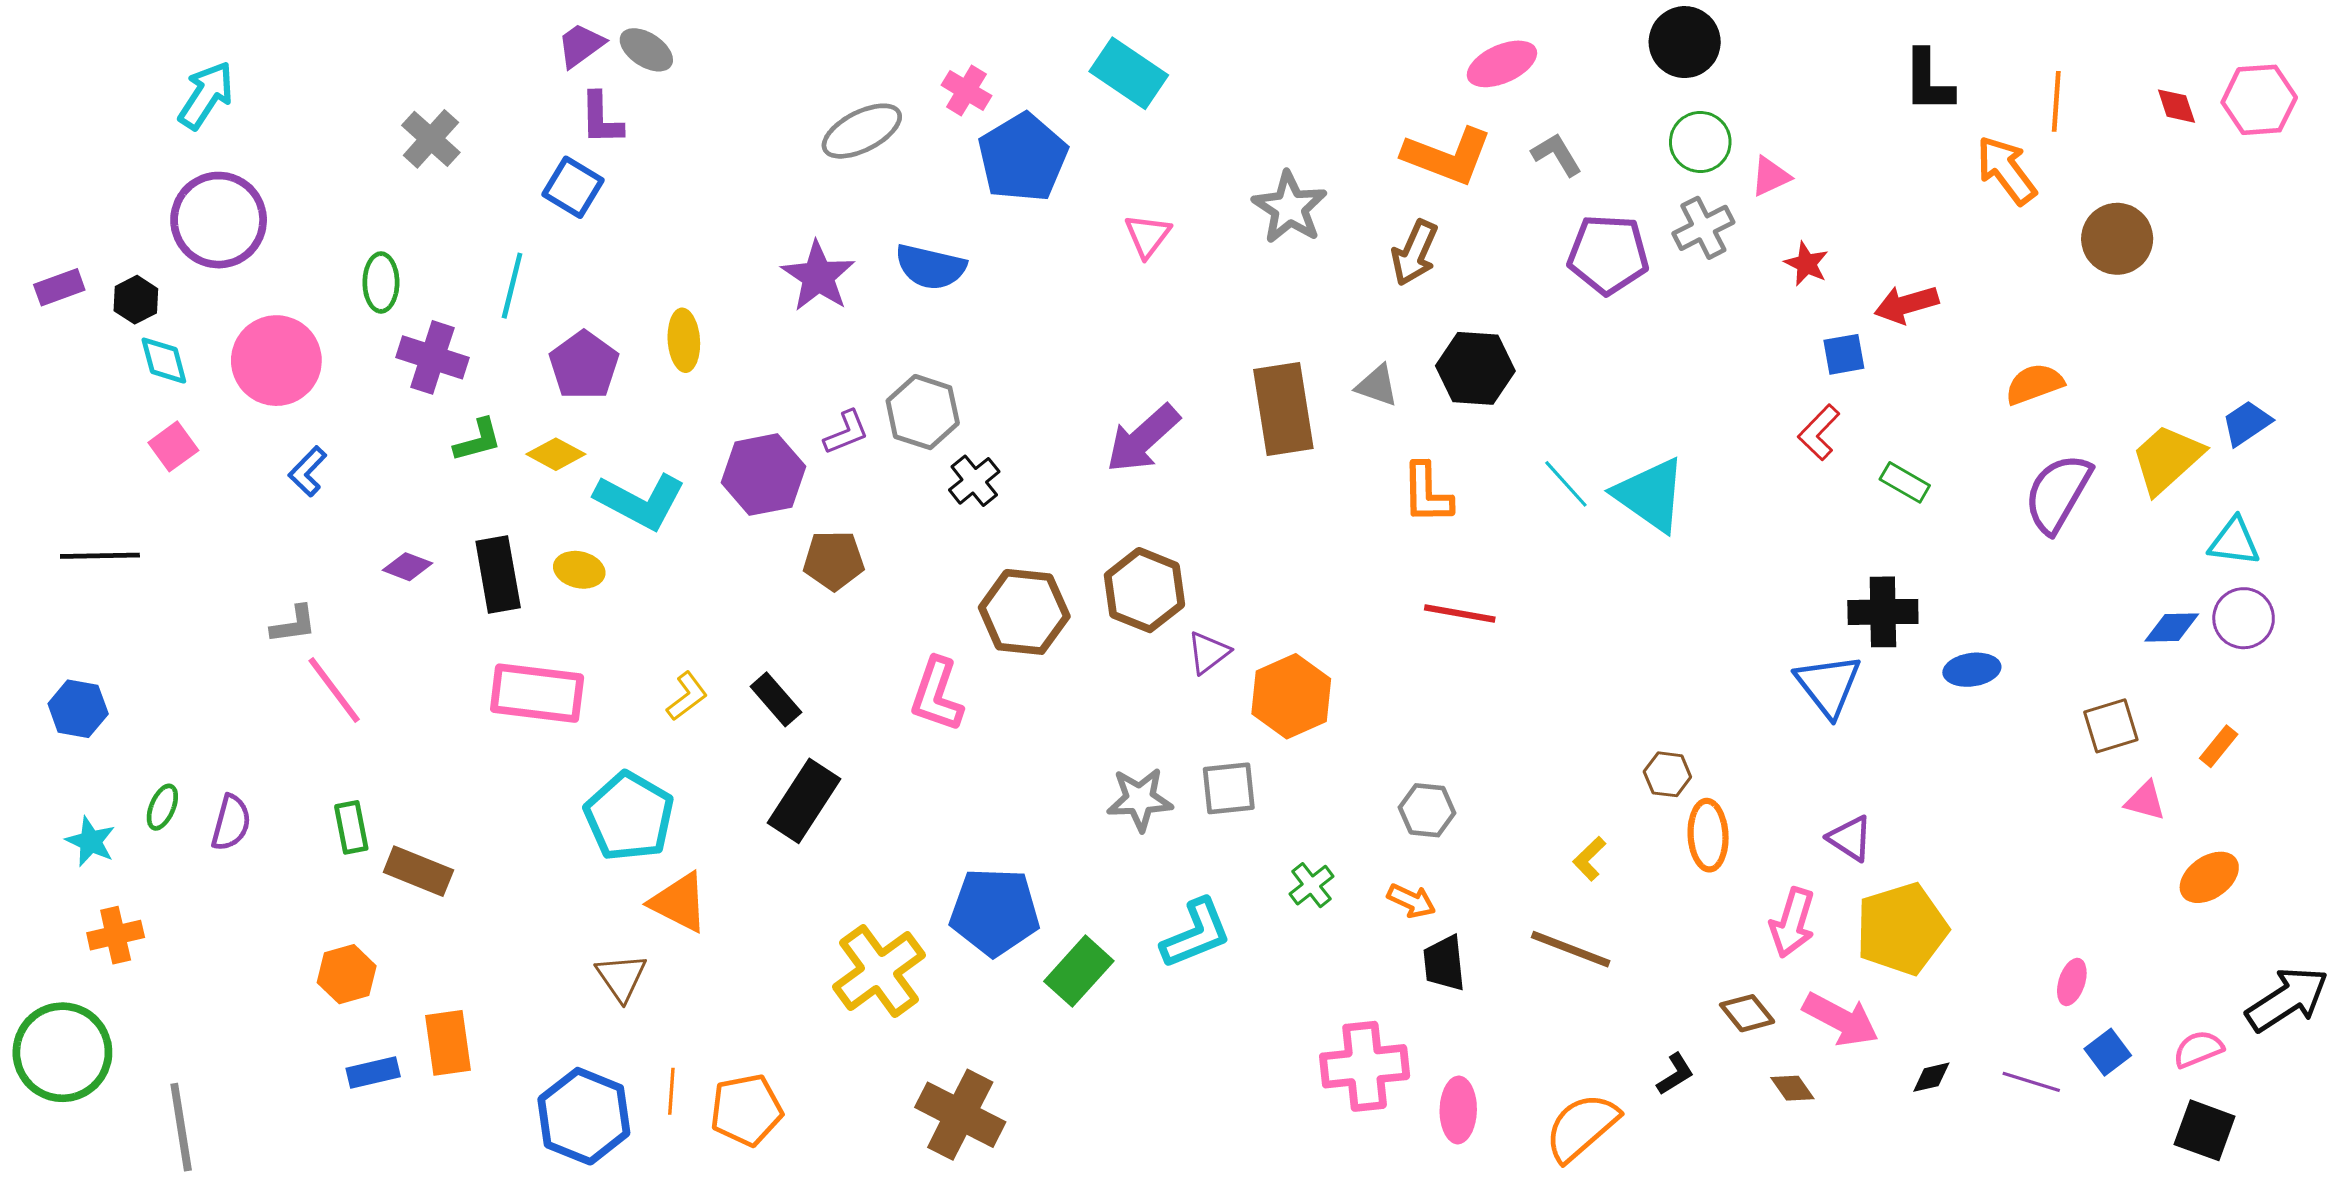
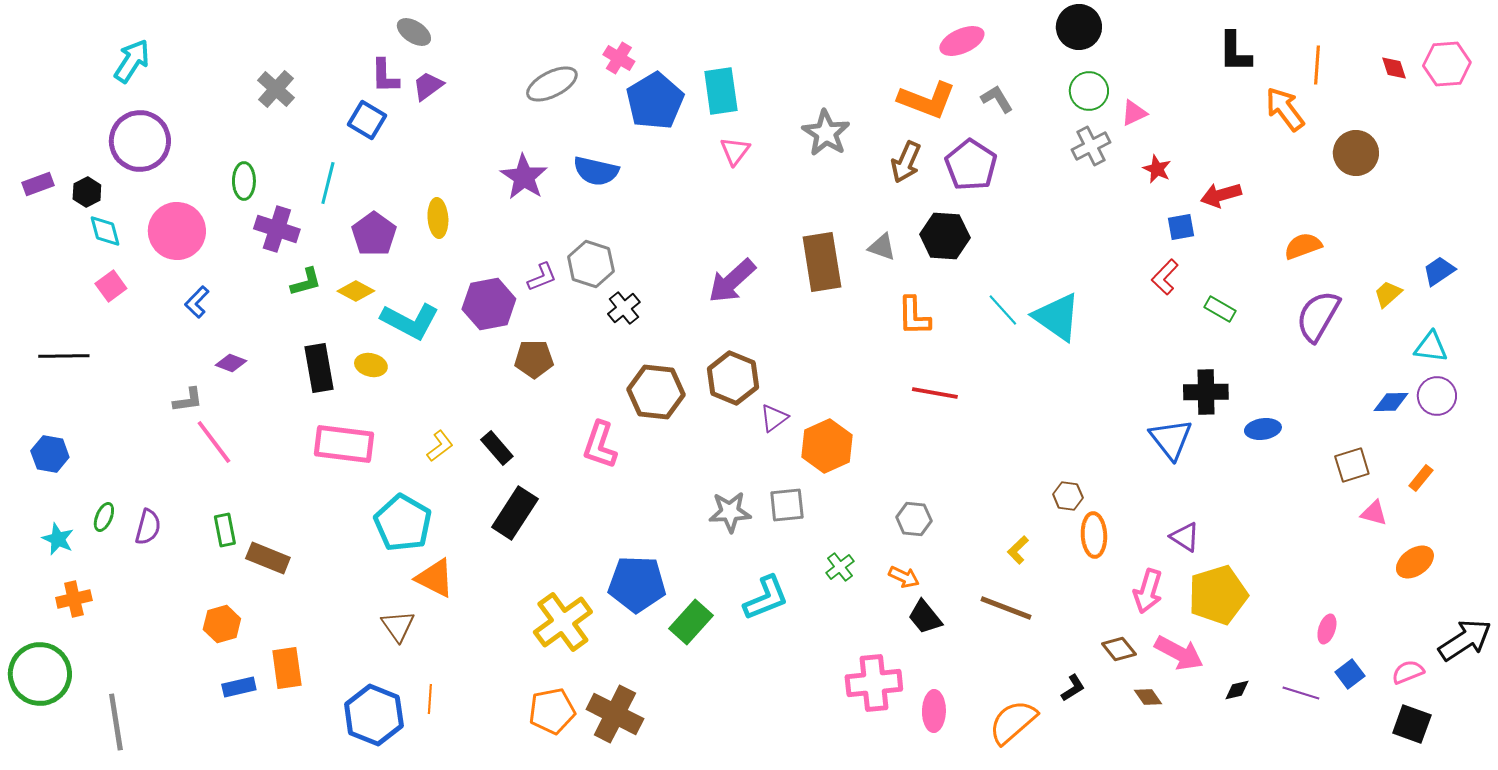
purple trapezoid: (581, 45) -> (428, 86), moved
cyan rectangle: (1129, 73) -> (721, 91), moved, turned 48
purple pentagon: (1608, 254) -> (971, 165), moved, turned 30
yellow trapezoid: (2167, 459) -> (1388, 294), size x0.6
purple diamond: (407, 567) -> (231, 363), moved
black trapezoid: (1444, 963) -> (925, 617), turned -33
orange pentagon: (746, 1110) -> (552, 711), moved

